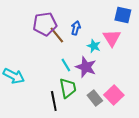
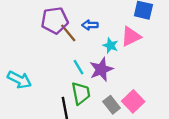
blue arrow: (76, 28) -> (90, 25), turned -104
pink triangle: (112, 38) -> (131, 36), turned 36
purple star: (86, 67) -> (101, 69), turned 30

